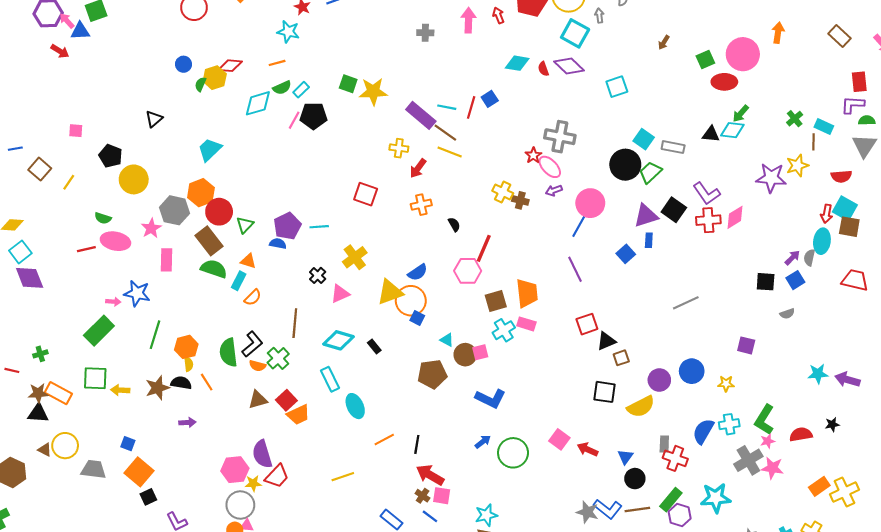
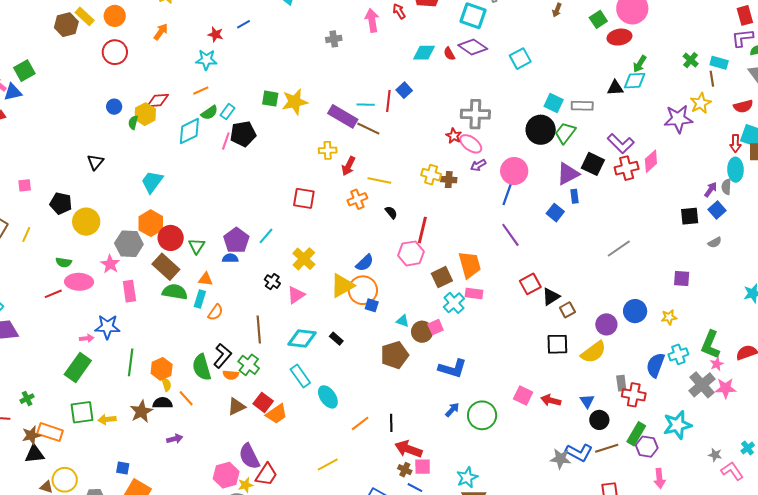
yellow line: (450, 152) -> (379, 181), moved
cyan line: (319, 227) -> (266, 236), turned -36

